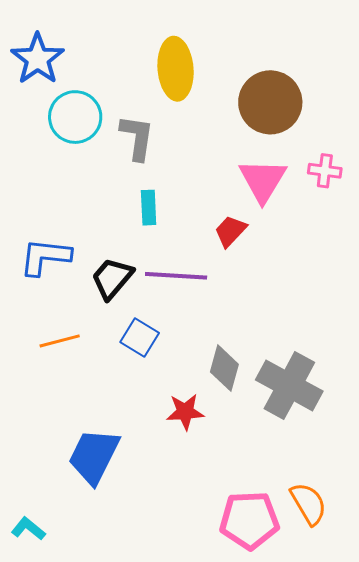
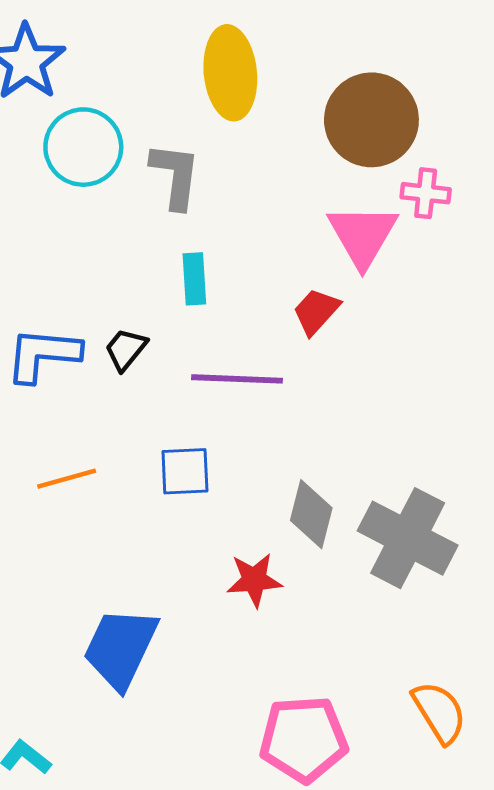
pink cross: (325, 171) -> (426, 193), moved
black trapezoid: (112, 278) -> (126, 349), moved, size x0.7
blue square: (140, 337) -> (185, 471), turned -33
pink pentagon: (249, 520) -> (304, 739), moved

